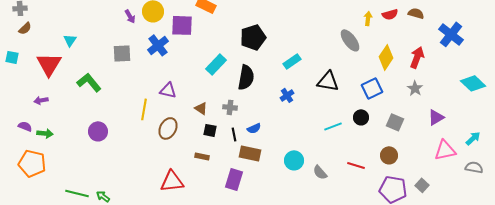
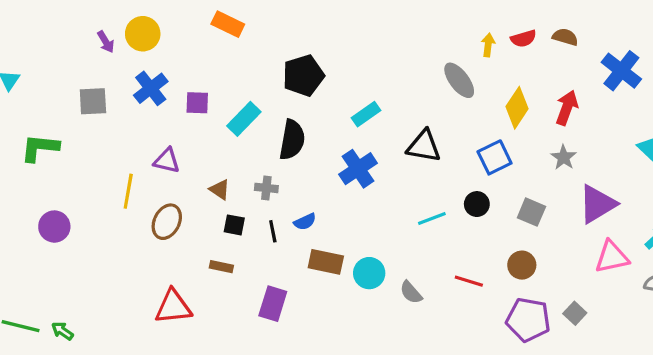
purple square: (182, 25) -> (197, 103), moved, size x0.7
green L-shape: (89, 82) -> (40, 148), turned -45
blue cross: (287, 95) -> (358, 169), size x1.6
purple triangle: (436, 117) -> (597, 204), size x1.5
brown rectangle: (250, 153) -> (326, 262), moved

